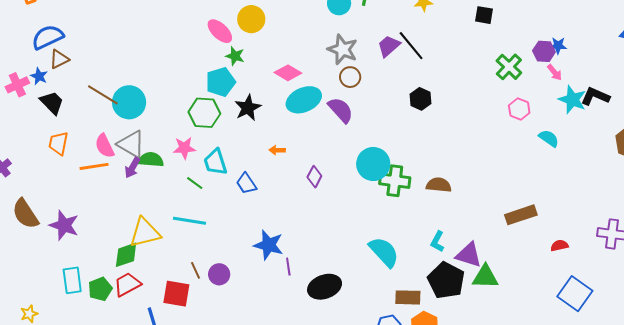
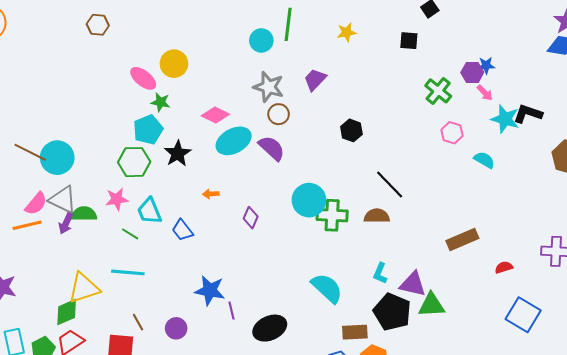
black line: (411, 46) -> (390, 185), moved
pink semicircle: (105, 146) -> (36, 204), turned -110
purple circle: (219, 274) -> (176, 328), moved

